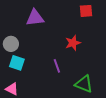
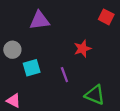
red square: (86, 11) -> (106, 17), moved, turned 32
cyan square: (17, 63) -> (32, 68), moved, turned -35

